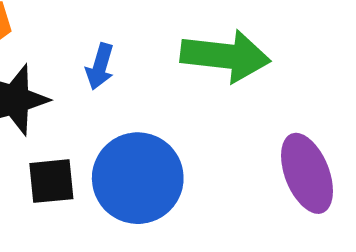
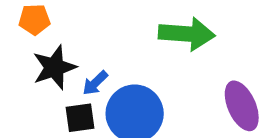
blue arrow: (100, 67) -> (95, 83), moved, turned 32

